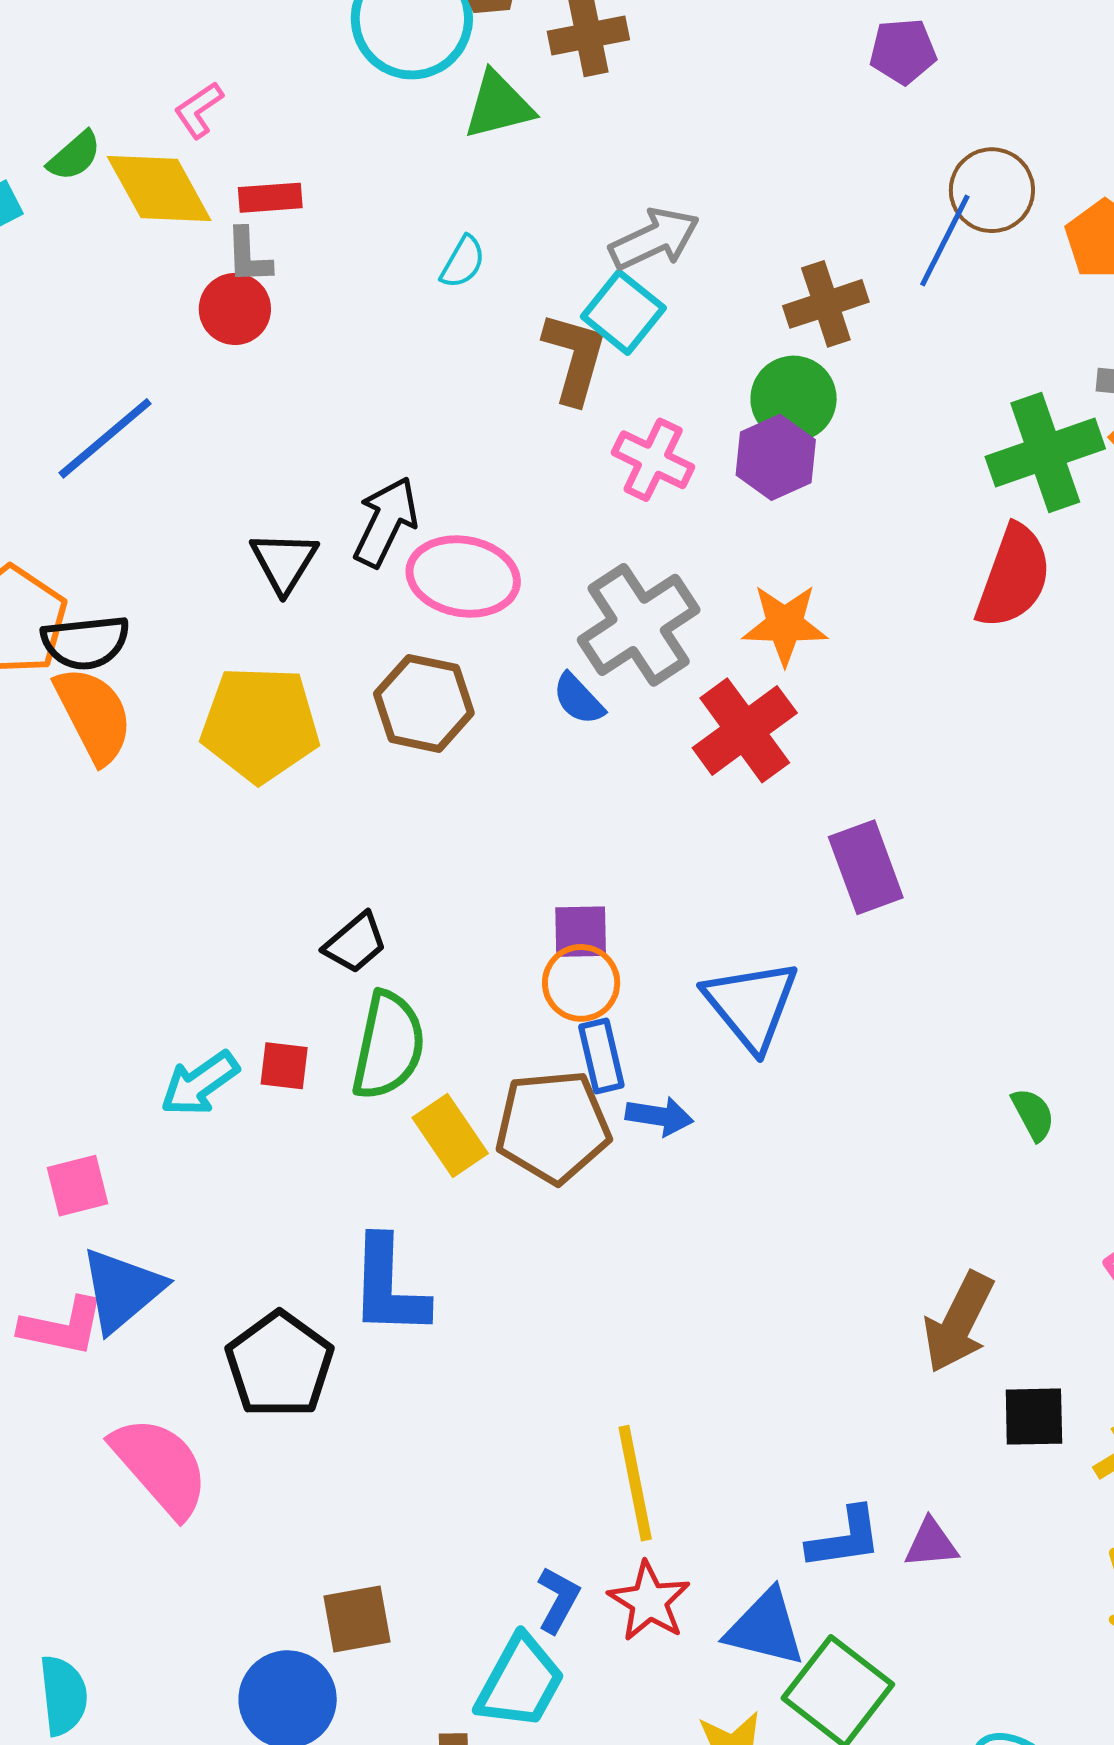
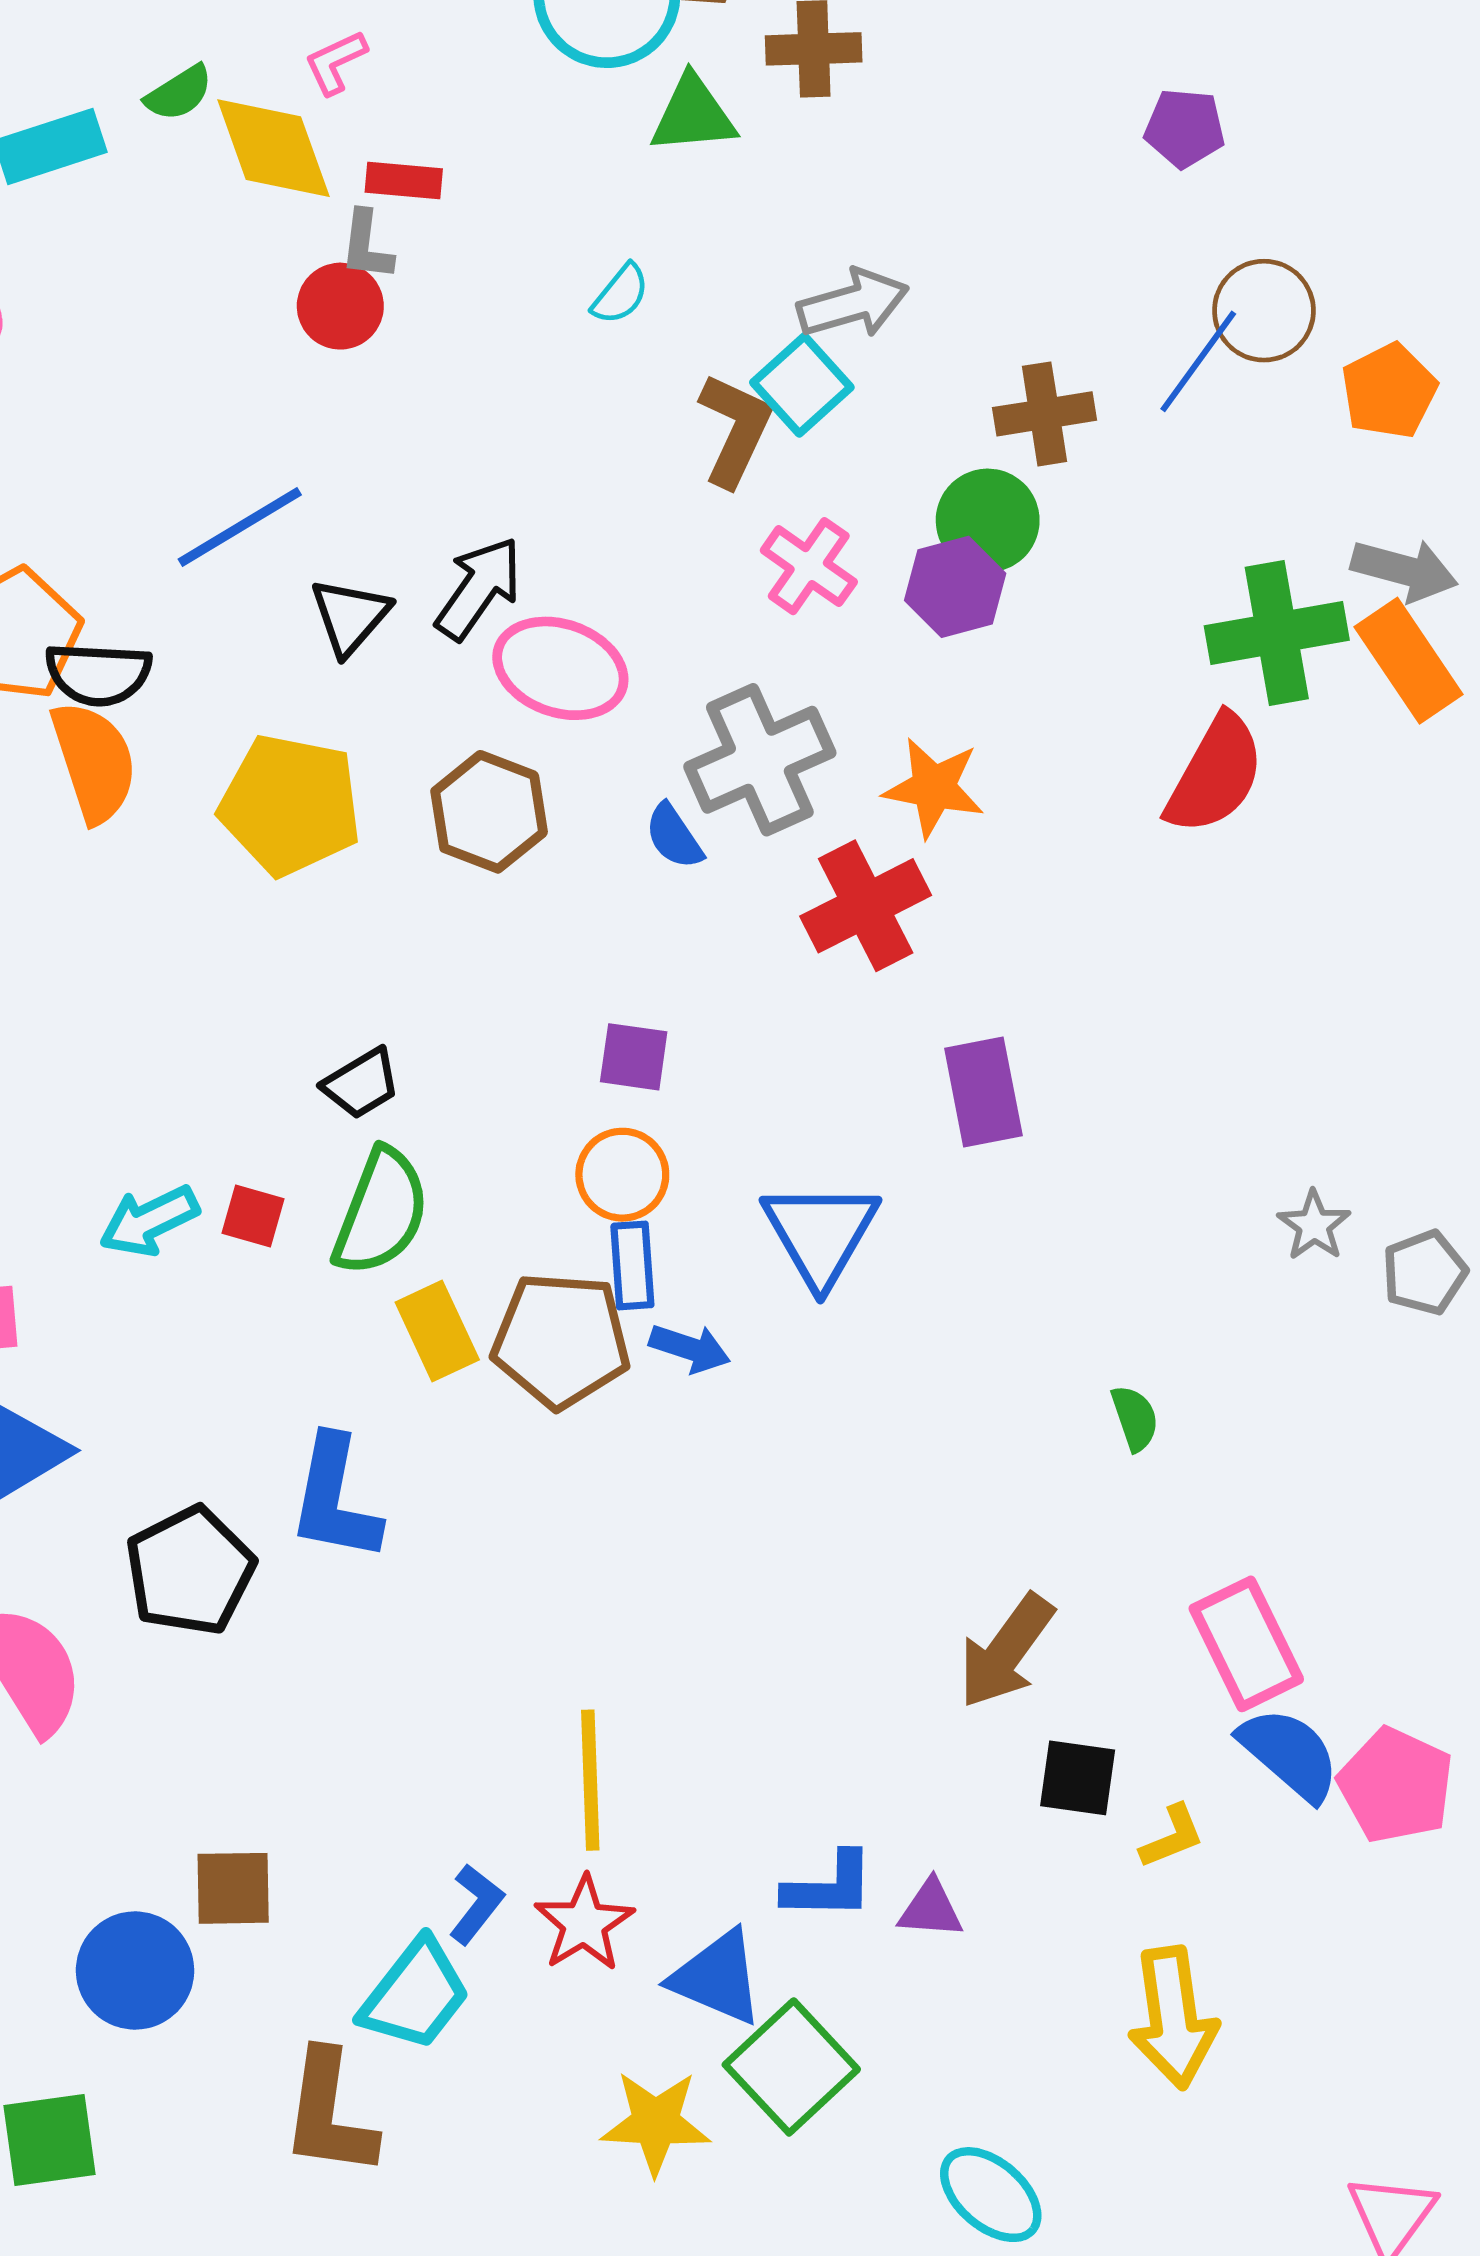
blue line: (105, 438) -> (240, 527), moved
purple square: (581, 932) -> (634, 1057), moved

